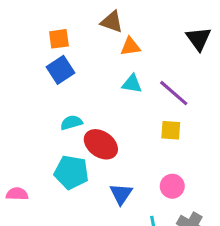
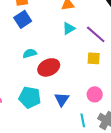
cyan triangle: (132, 84) -> (69, 28), turned -40
red ellipse: (101, 144) -> (49, 67), turned -60
cyan pentagon: (71, 172) -> (30, 97), moved

